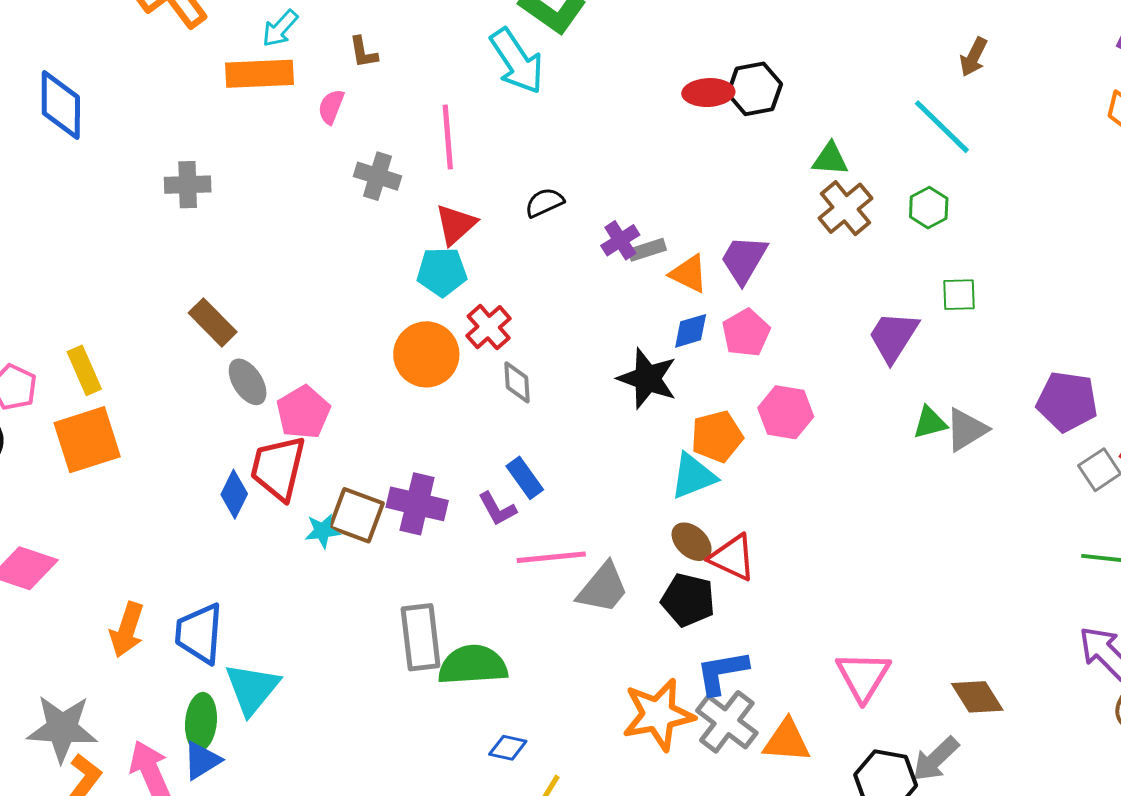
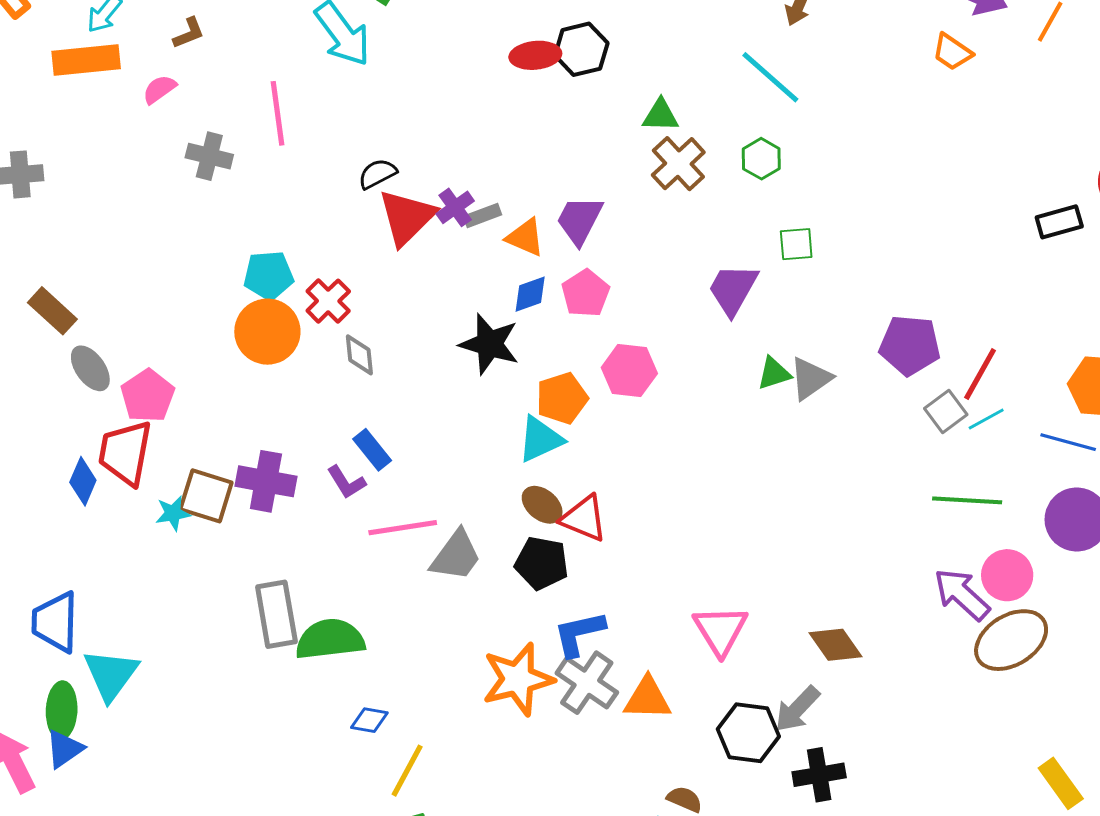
brown L-shape: (363, 52) -> (189, 33), turned -99
pink semicircle: (331, 107) -> (159, 89), turned 36
red triangle: (456, 224) -> (407, 217), moved, size x1.4
cyan pentagon: (442, 272) -> (269, 275), moved

